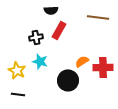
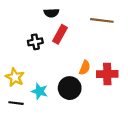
cyan star: (40, 61) -> (40, 91), moved
orange semicircle: (82, 61) -> (85, 68), turned 144

